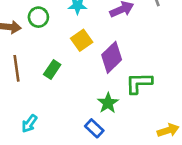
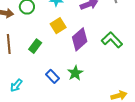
green L-shape: (139, 83) -> (112, 40), moved, turned 45
blue rectangle: (94, 128) -> (52, 76), moved

